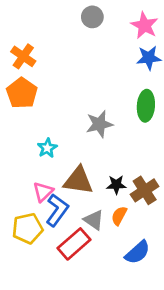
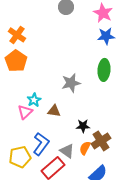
brown triangle: (78, 180) -> (54, 111), moved, size x0.6
brown cross: (145, 190) -> (101, 141), moved
pink triangle: (43, 192) -> (25, 112), moved

